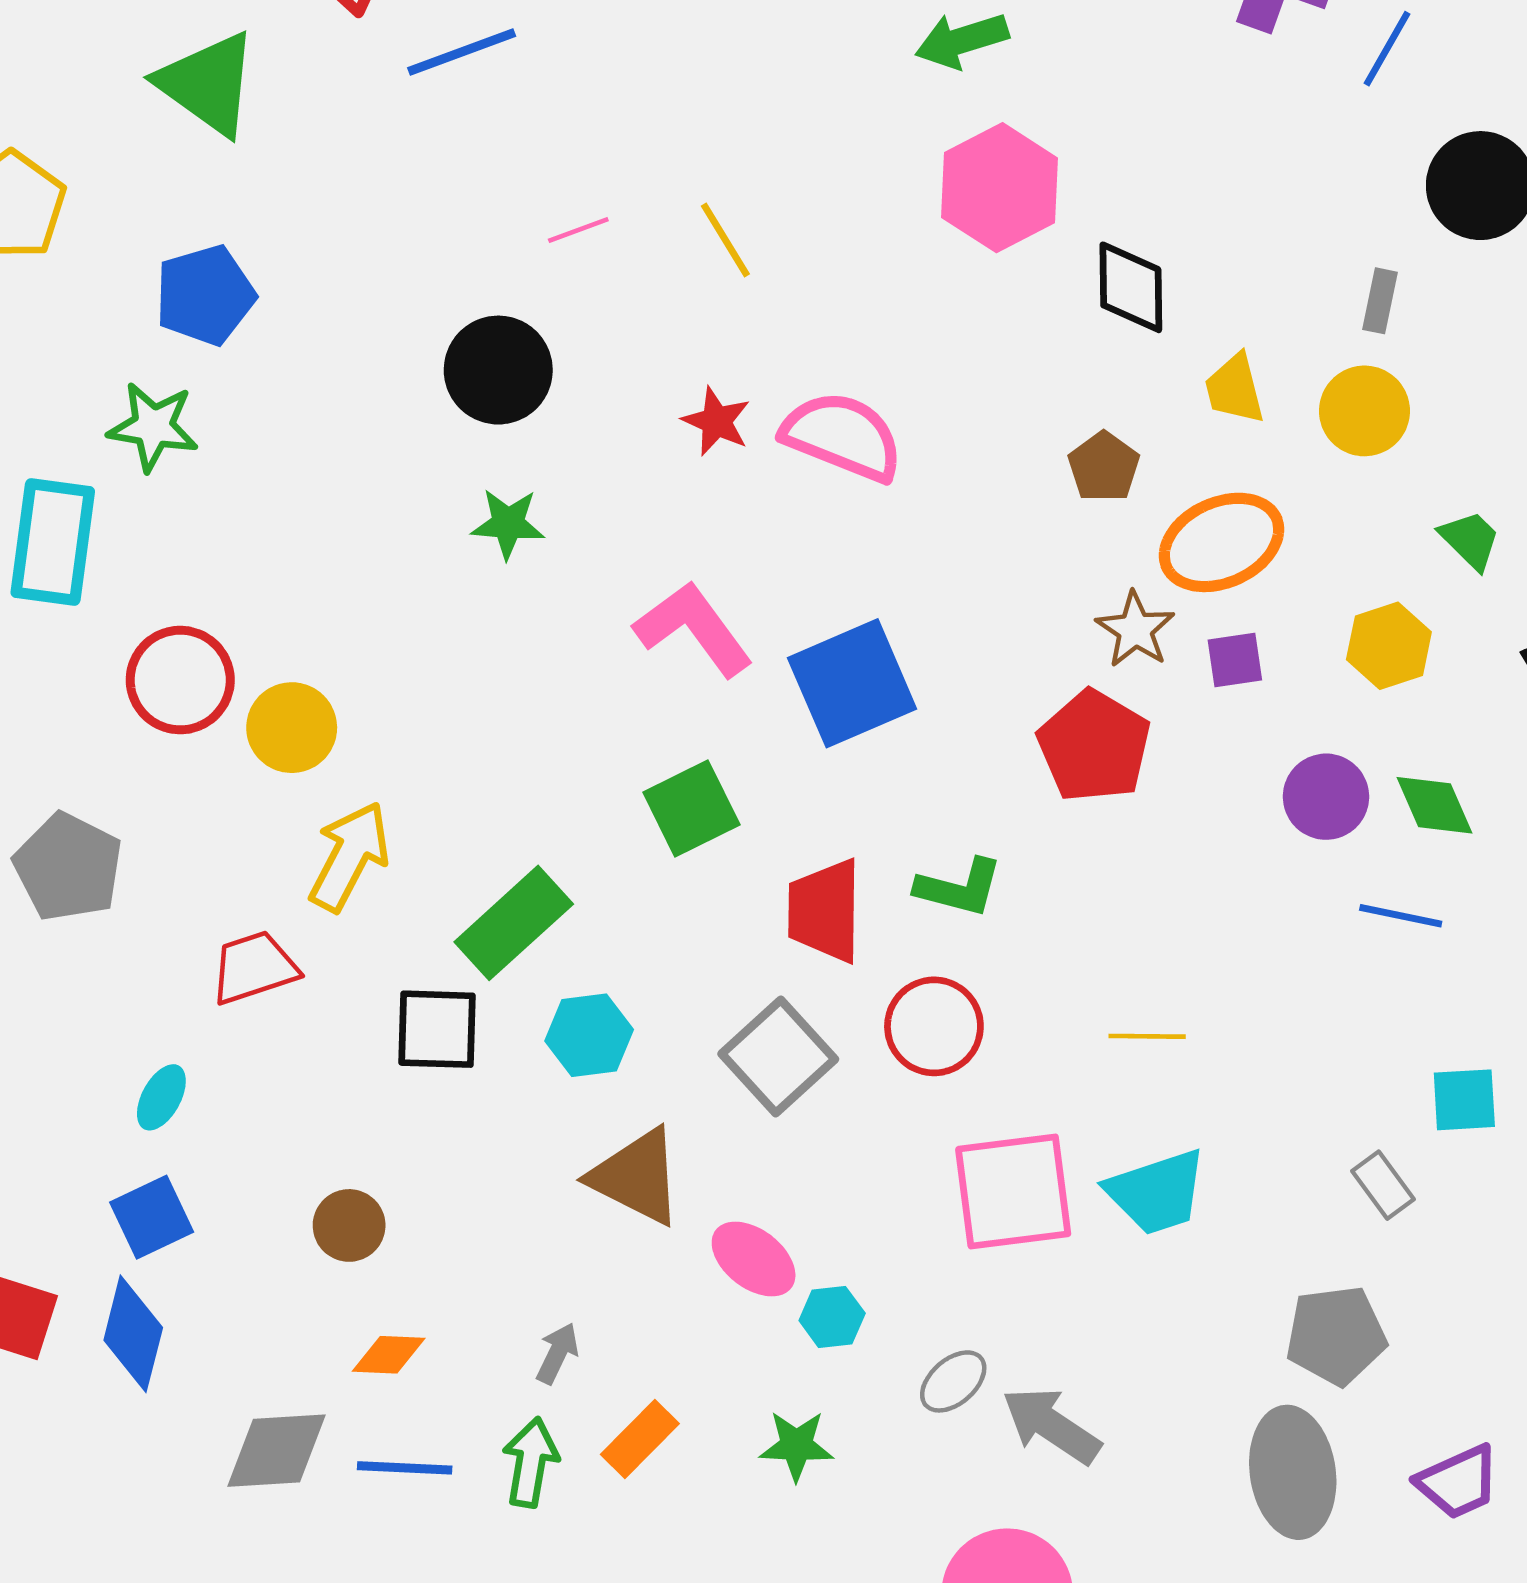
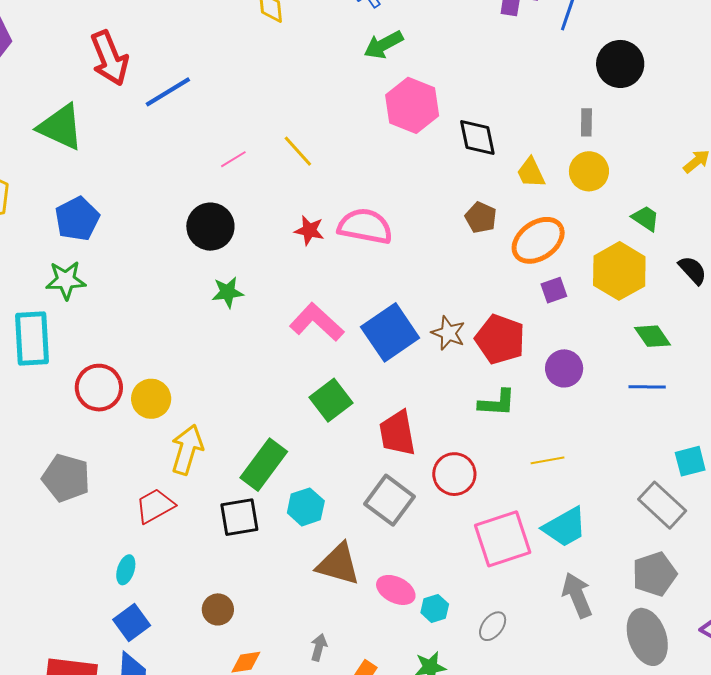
brown star: (1135, 630) -> (448, 333), moved
yellow hexagon: (1389, 646) -> (619, 271), size x1.5
purple circle: (1326, 797) -> (564, 368), moved
green L-shape: (959, 888) -> (497, 403), moved
gray rectangle: (1383, 1185) -> (662, 505), size x1.6
gray arrow: (1051, 1425) -> (577, 595), moved, turned 45

